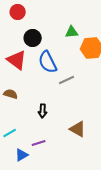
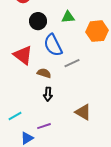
green triangle: (72, 32) -> (68, 17), moved
red triangle: (17, 60) -> (23, 55), moved
brown semicircle: (11, 94) -> (44, 73), moved

